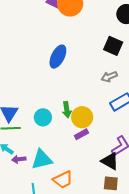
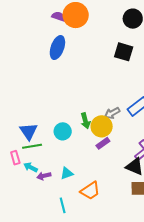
blue ellipse: (58, 57) -> (57, 48), moved
gray arrow: (109, 77) -> (112, 113), moved
cyan triangle: (42, 159) -> (67, 173), size x0.6

